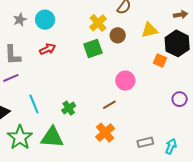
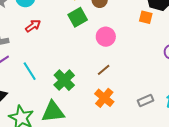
pink circle: (125, 81) -> (106, 37), moved
cyan line: (34, 104) -> (30, 71), moved
green cross: (69, 108) -> (64, 80), size x1.5

